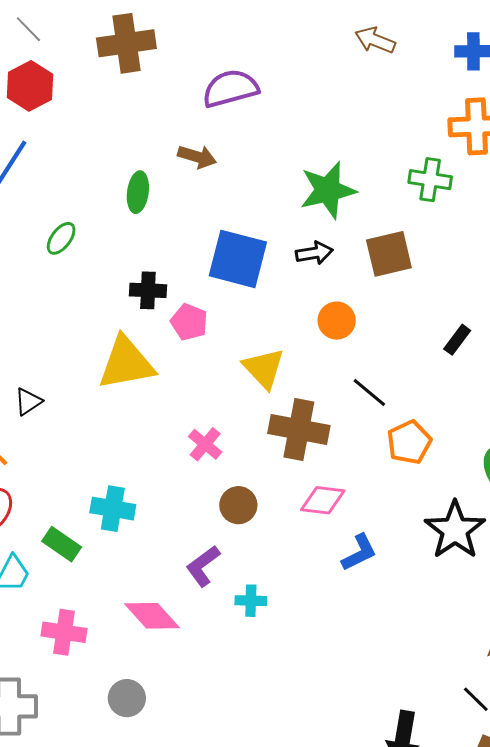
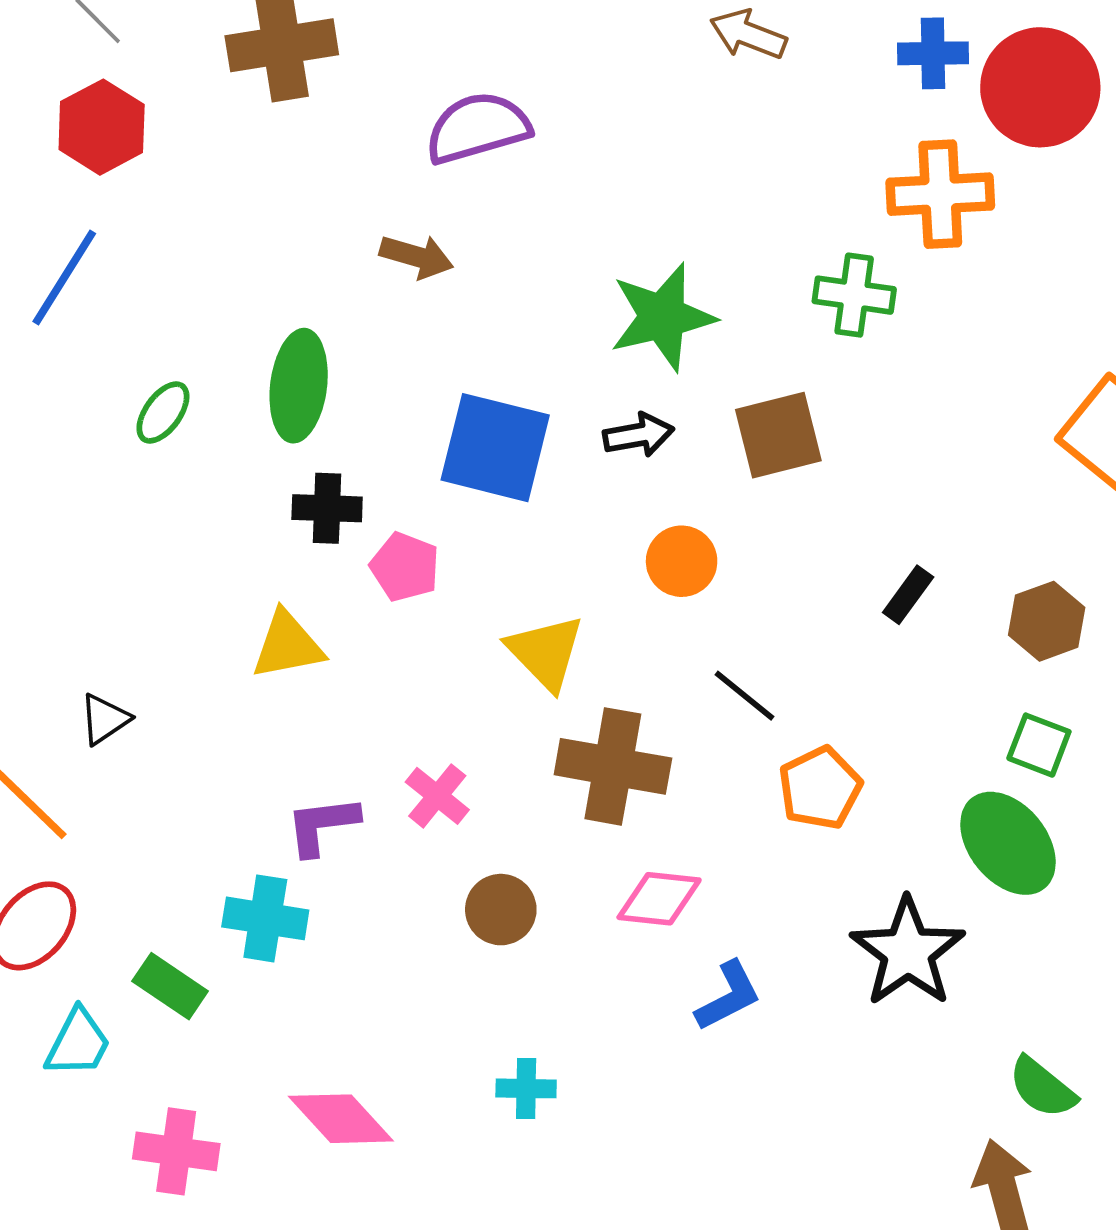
green ellipse: (138, 192) -> (299, 386), moved, size x1.4
yellow triangle: (126, 363) -> (288, 645), size x0.7
purple L-shape: (203, 566) -> (322, 825), moved, turned 30

